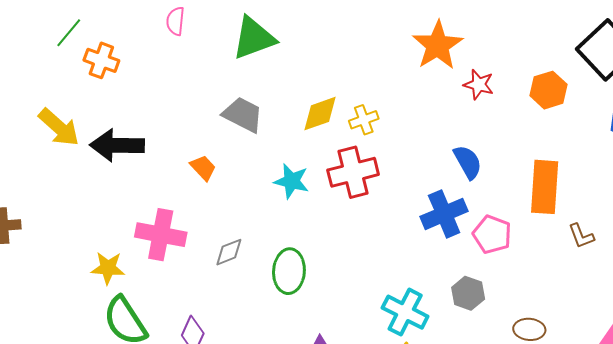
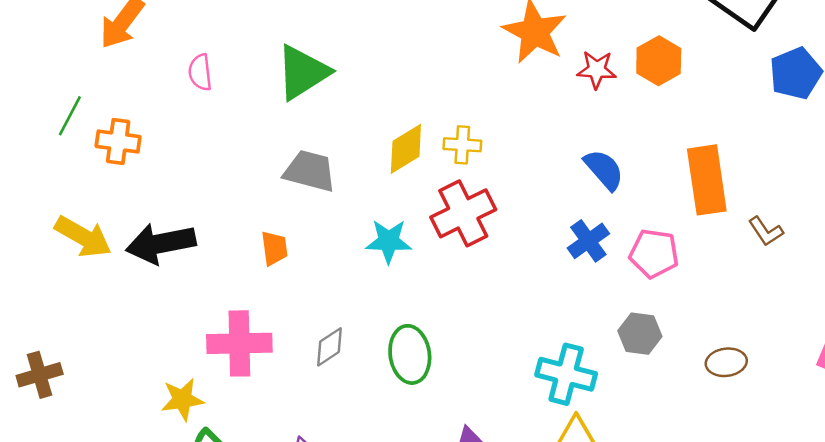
orange hexagon: (548, 90) -> (659, 61), moved
yellow cross: (364, 120) -> (462, 145), turned 36
orange trapezoid: (203, 168) -> (274, 248), turned 48
blue cross: (444, 214) -> (588, 241), size x0.7

